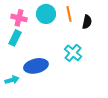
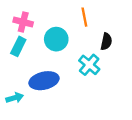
cyan circle: (46, 14) -> (56, 39), moved
black semicircle: (87, 22) -> (106, 42), moved

